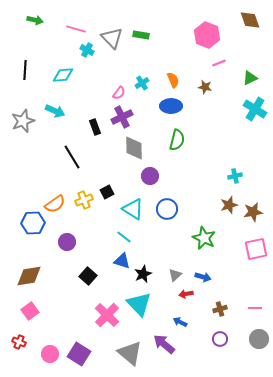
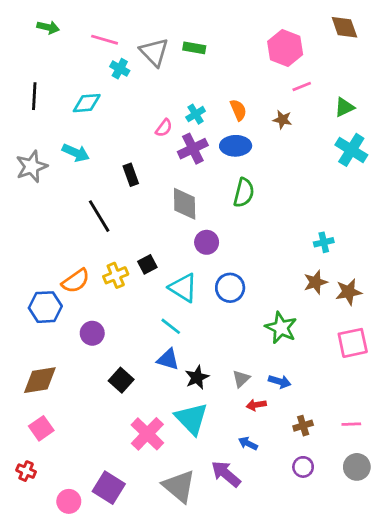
purple cross: (122, 117) -> (193, 149), moved
pink circle: (50, 354) -> (69, 501), moved

